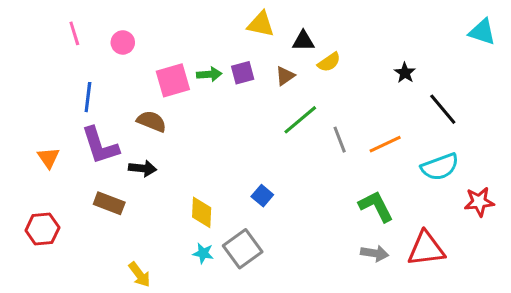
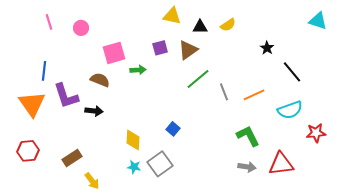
yellow semicircle: (329, 62) -> (228, 25), moved
green arrow: (209, 74) -> (138, 70), moved
brown triangle: (285, 76) -> (188, 50), size x1.5
blue line: (88, 97) -> (44, 71), moved
orange triangle: (48, 158) -> (32, 104), size x1.8
brown rectangle: (109, 203) -> (72, 158), moved, turned -54

